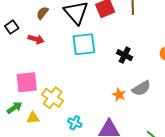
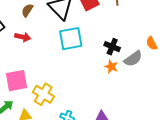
gray semicircle: (141, 88) -> (133, 59), moved
orange star: (119, 95) -> (111, 67), moved

